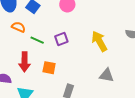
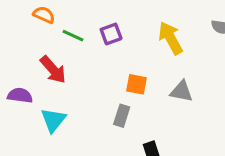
red arrow: (25, 62) -> (53, 70), turned -42
orange square: (49, 68) -> (137, 84), moved

